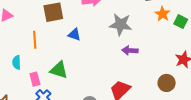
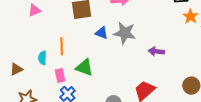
gray star: (120, 24) -> (125, 33), moved
orange line: (35, 40) -> (62, 46), moved

